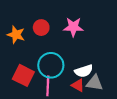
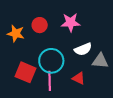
white semicircle: (84, 71) -> (83, 49), moved
gray triangle: (95, 83) -> (100, 61), moved

